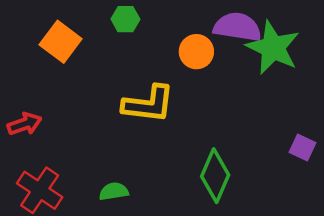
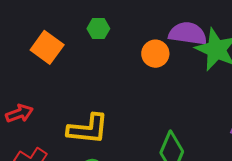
yellow L-shape: (148, 104) -> (88, 129), moved

